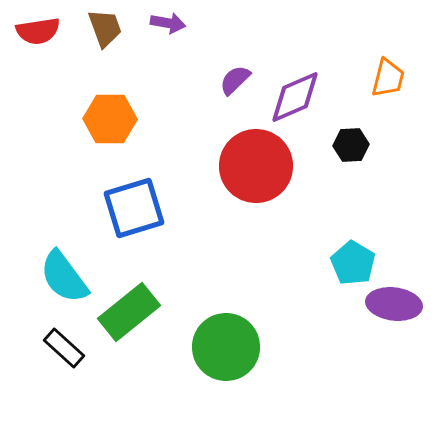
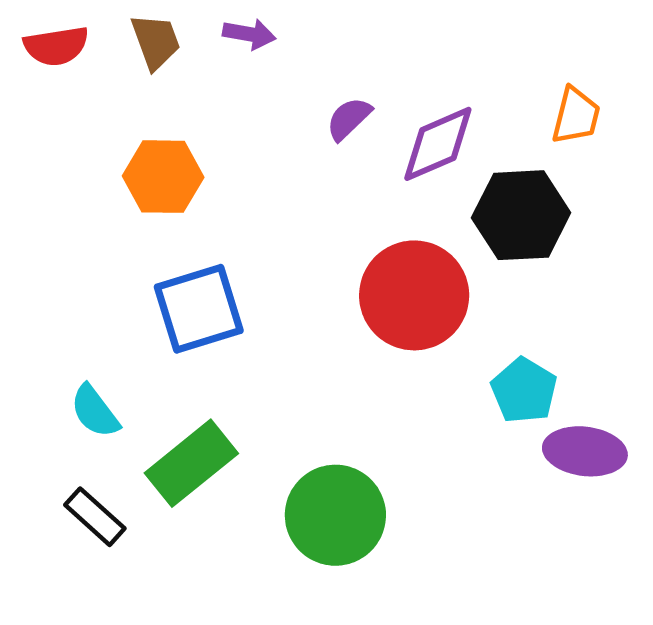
black hexagon: (351, 145) -> (521, 215), size x1.8
red circle: (256, 166) -> (414, 295), moved
cyan semicircle: (64, 277) -> (95, 411), size x0.7

